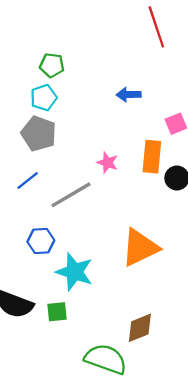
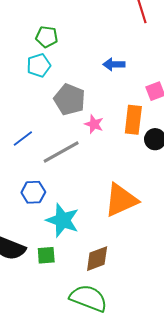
gray pentagon: (39, 134) -> (70, 99), moved
brown diamond: (140, 328) -> (97, 259), moved

